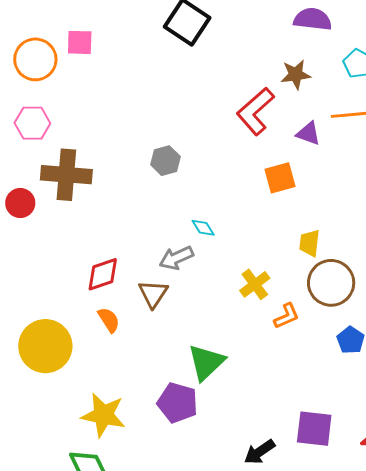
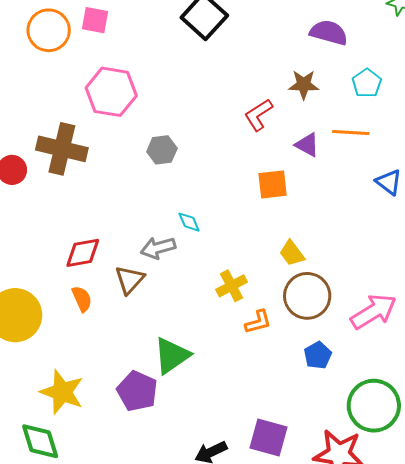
red L-shape: (255, 111) -> (258, 115), size x0.7
pink hexagon: (32, 123) -> (111, 92), moved, size x1.4
yellow trapezoid: (310, 243) -> (292, 253), turned -52

